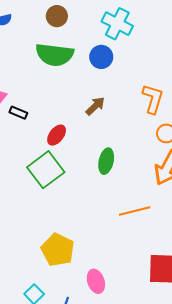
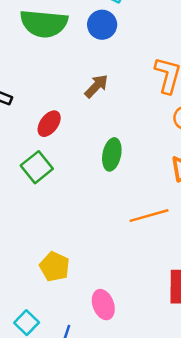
green square: (46, 170) -> (37, 167), size x0.7
yellow pentagon: (58, 250) -> (55, 267), size x0.7

